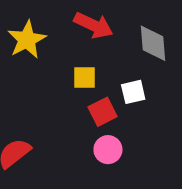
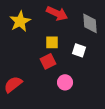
white square: (133, 92) -> (79, 50), turned 32
red square: (103, 112) -> (48, 61), moved

